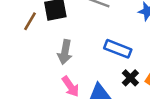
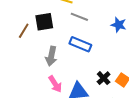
blue rectangle: (118, 49) -> (80, 44), moved

